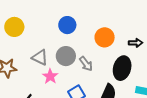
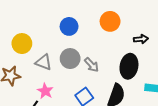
yellow circle: (14, 27) -> (22, 44), moved
orange circle: (105, 37) -> (110, 21), moved
pink star: (50, 76) -> (45, 91), moved

